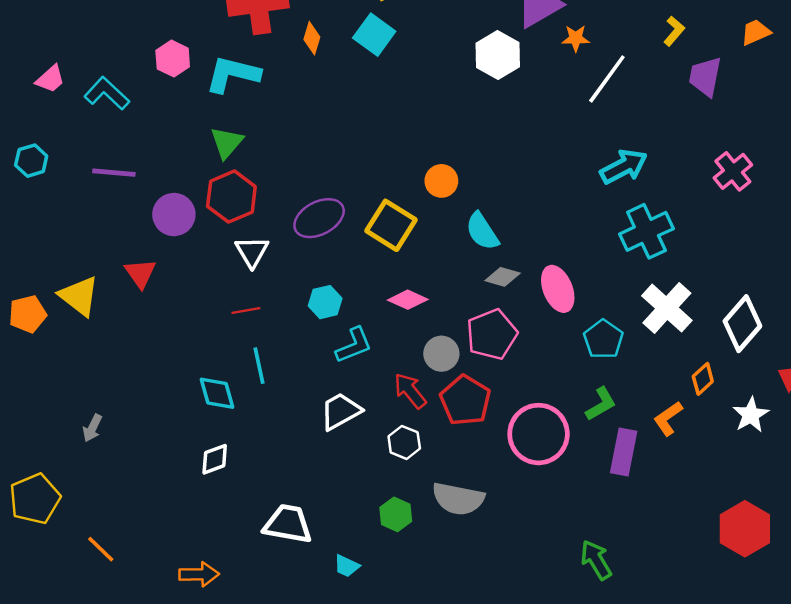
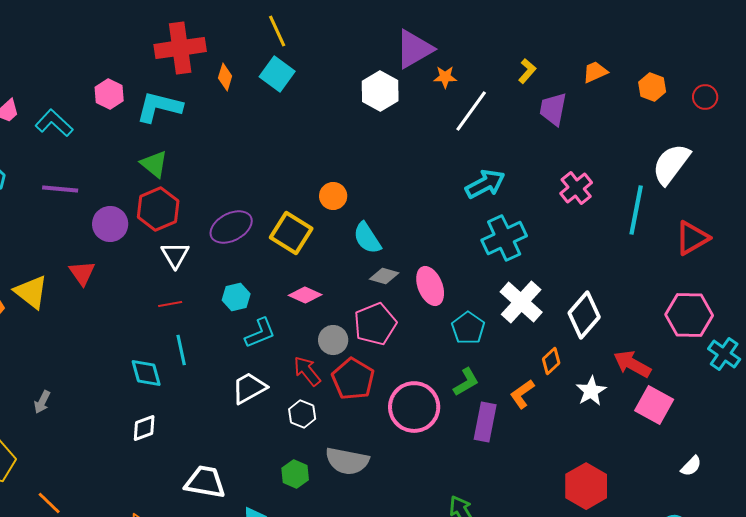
green triangle: (227, 143) -> (154, 164), turned -32

